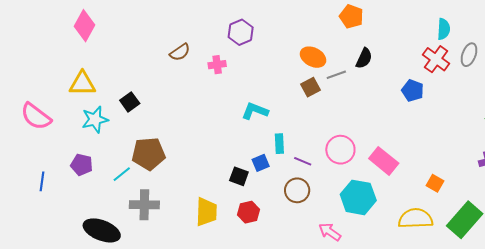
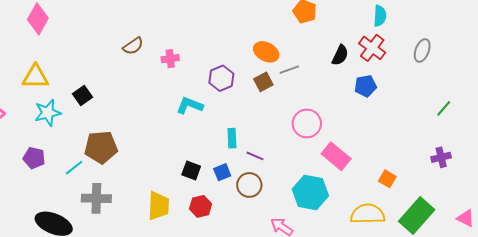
cyan semicircle: (444, 29) -> (380, 16), moved
purple hexagon: (241, 32) -> (221, 78), moved
black semicircle: (364, 58) -> (340, 55), moved
red cross: (436, 59) -> (372, 48), moved
blue pentagon: (413, 91) -> (365, 86), turned -30
cyan L-shape: (255, 111) -> (190, 106), moved
pink circle: (340, 150) -> (307, 123), moved
blue square: (261, 163) -> (222, 172), moved

